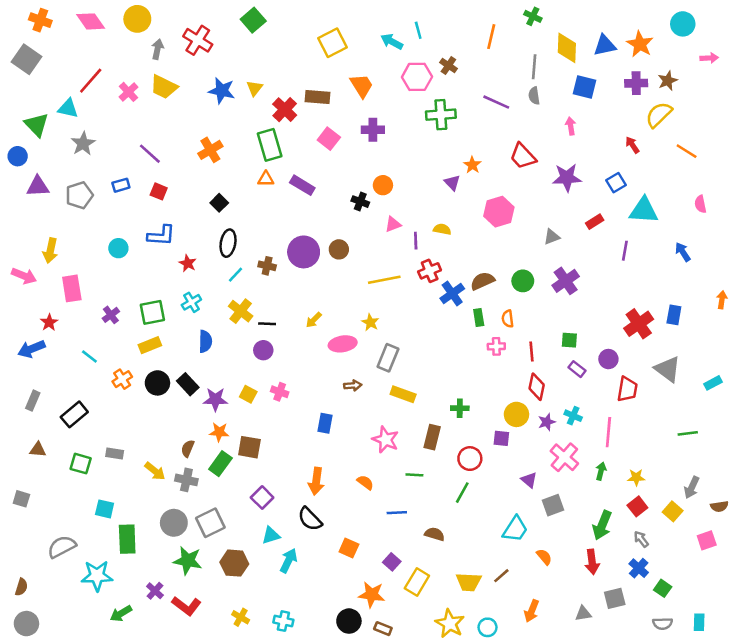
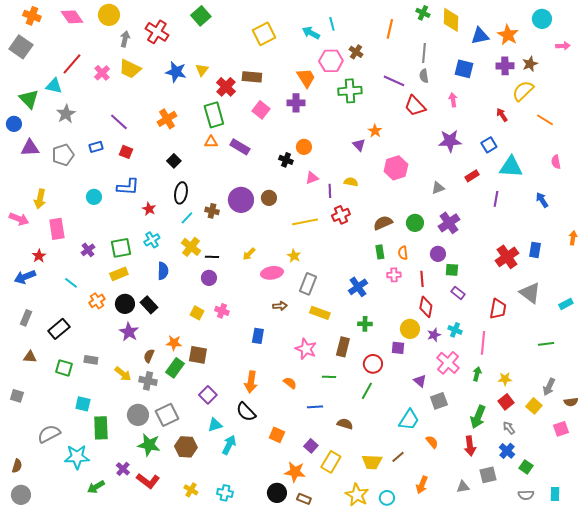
yellow diamond: (567, 48) -> (451, 20), moved
orange trapezoid: (362, 86) -> (306, 78), moved
red trapezoid: (523, 156) -> (415, 106), moved
blue cross: (452, 294) -> (358, 287), moved
purple circle: (608, 359) -> (438, 254), moved
purple star: (215, 399) -> (129, 332), moved, turned 30

